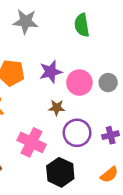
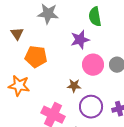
purple star: (51, 72) -> (80, 40), moved

